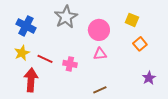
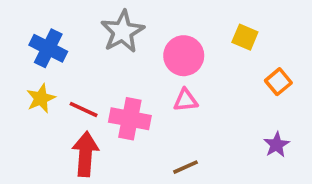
orange square: (140, 44) -> (278, 82), moved
pink cross: (70, 64) -> (130, 119), size x1.5
red arrow: (31, 80) -> (85, 154), moved

